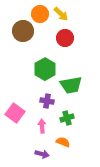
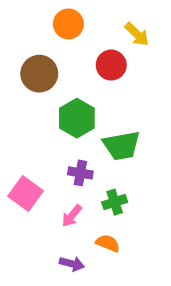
yellow arrow: (61, 14) -> (137, 34), moved
brown circle: (23, 31) -> (39, 74), moved
pink arrow: (42, 126) -> (72, 216), turned -136

